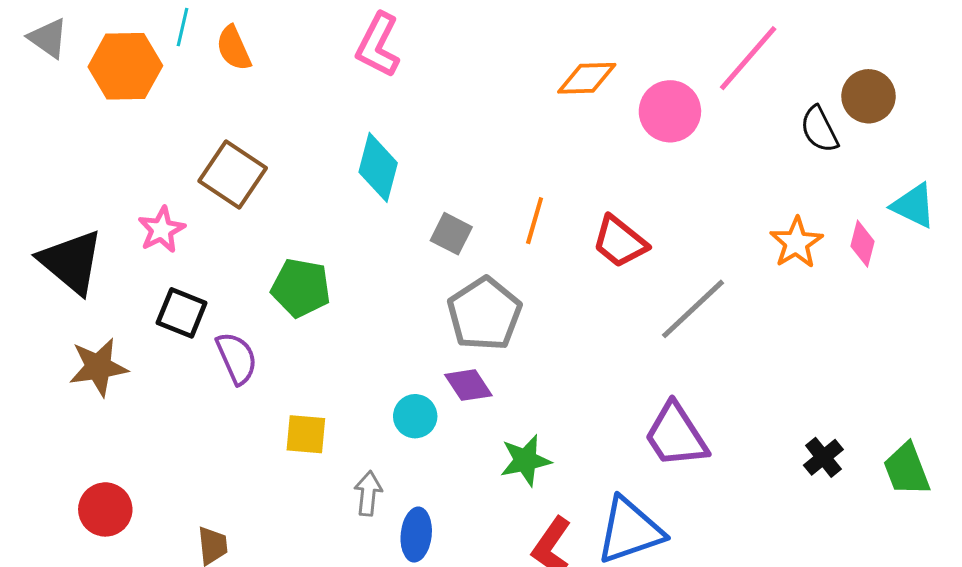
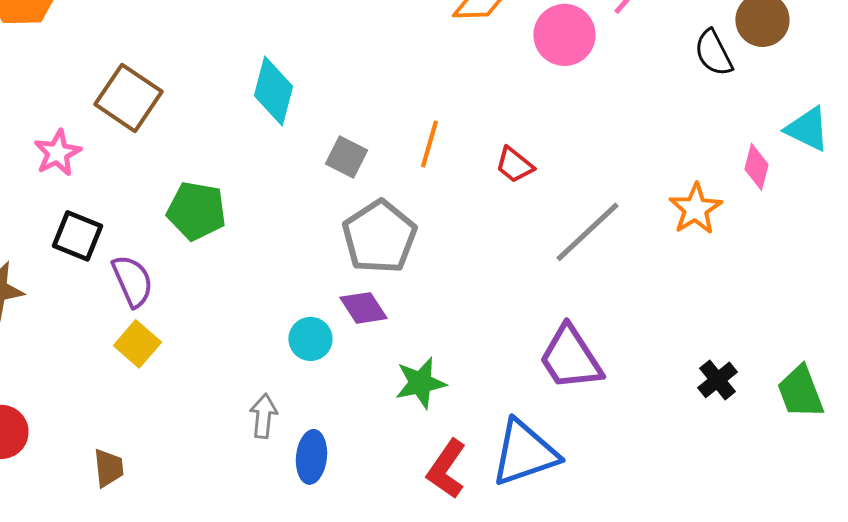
red trapezoid: (620, 242) -> (514, 165), size x0.7
orange star: (796, 243) -> (695, 209), moved
yellow square: (306, 434) -> (137, 344), moved, turned 36

